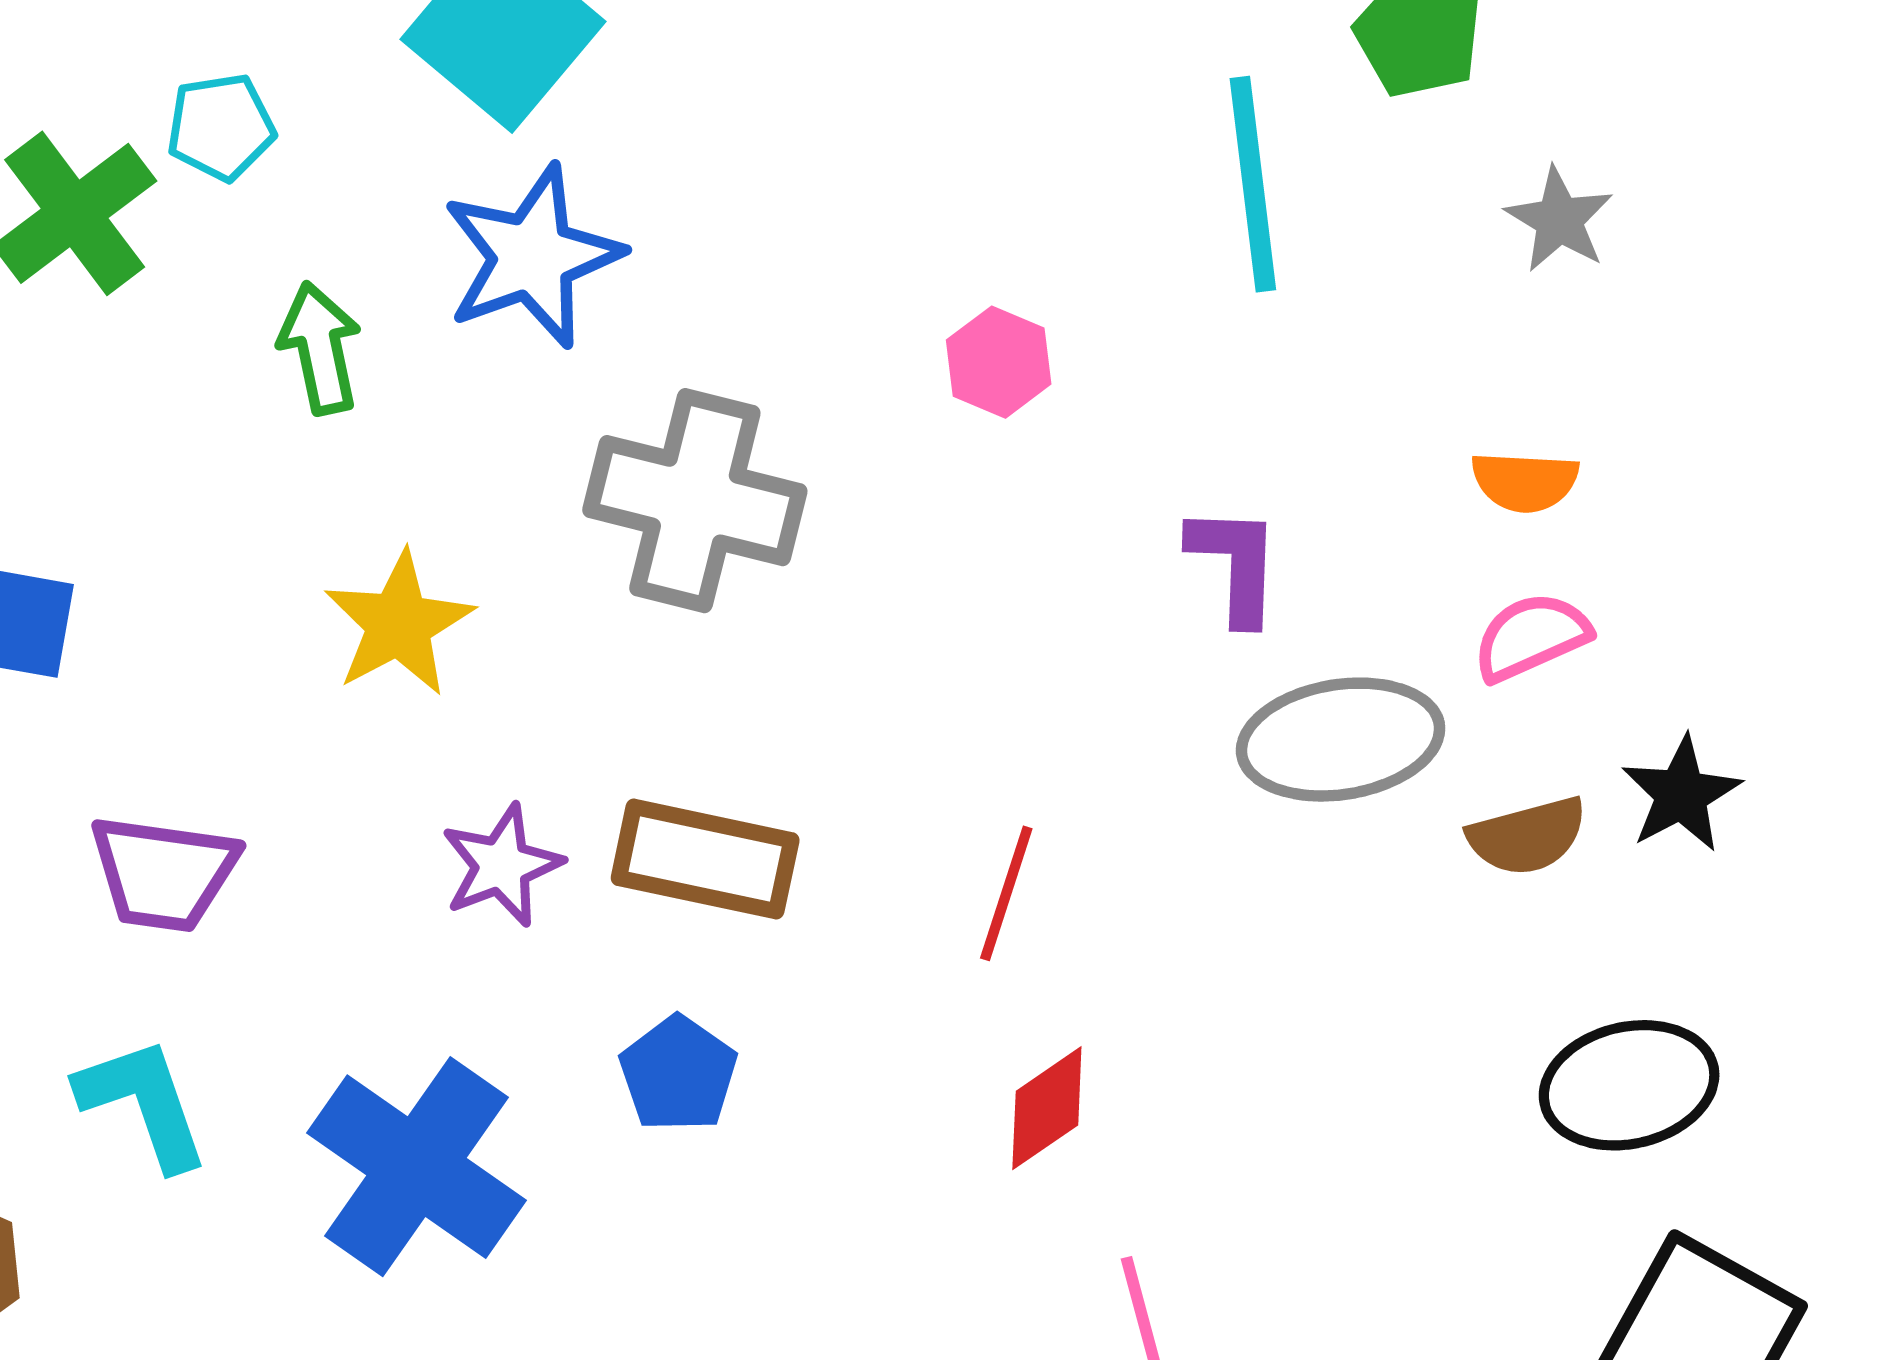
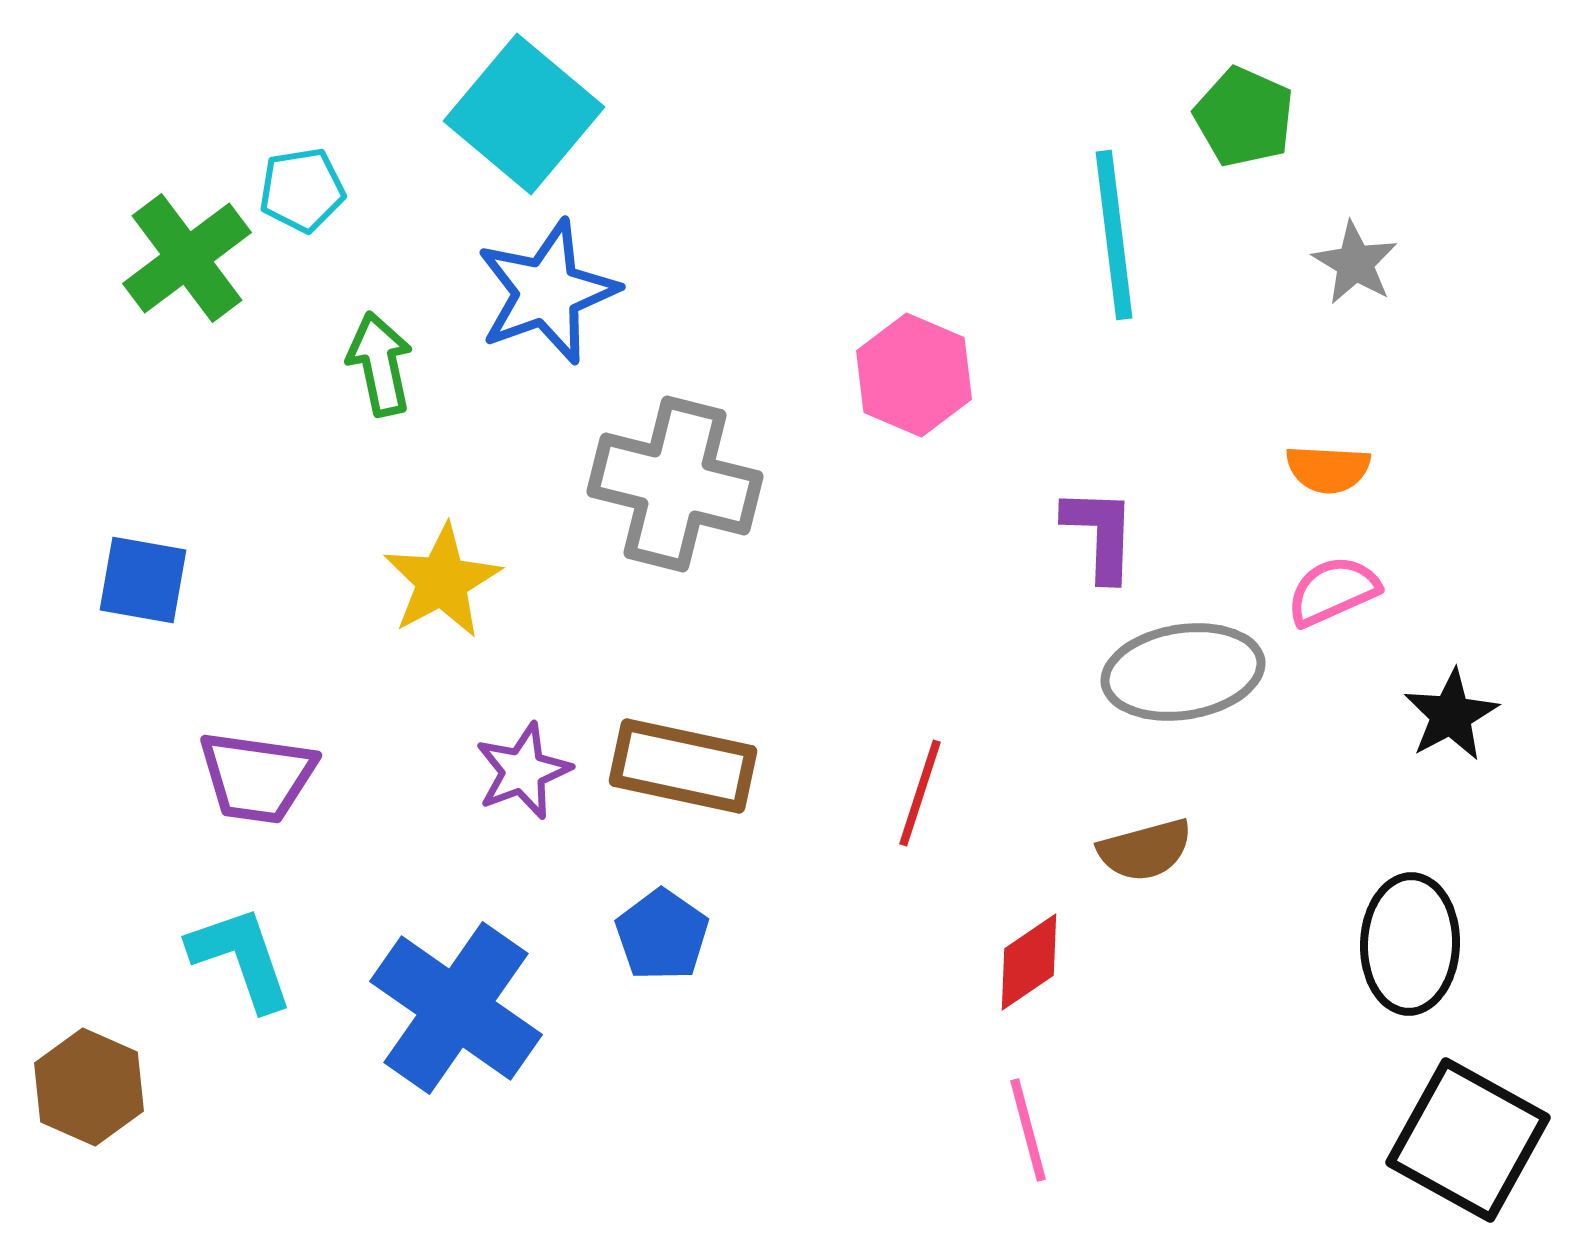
pink hexagon: (999, 362) -> (914, 375), size x1.4
brown semicircle: (1527, 836) -> (1145, 850), moved
black ellipse: (1629, 1085) -> (1410, 944), turned -75
red diamond: (1047, 1108) -> (1029, 962), moved

